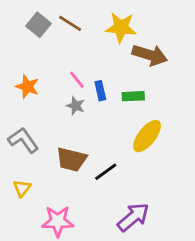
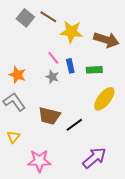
yellow star: (121, 27) -> (71, 32), moved
orange star: (27, 87) -> (17, 75), moved

